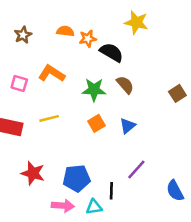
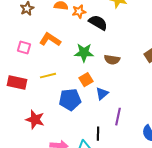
brown semicircle: (125, 85) -> (112, 60), moved, turned 140
blue triangle: (128, 126) -> (102, 94), moved
purple line: (136, 170) -> (118, 117), turned -30
blue pentagon: (77, 178) -> (70, 100), moved

